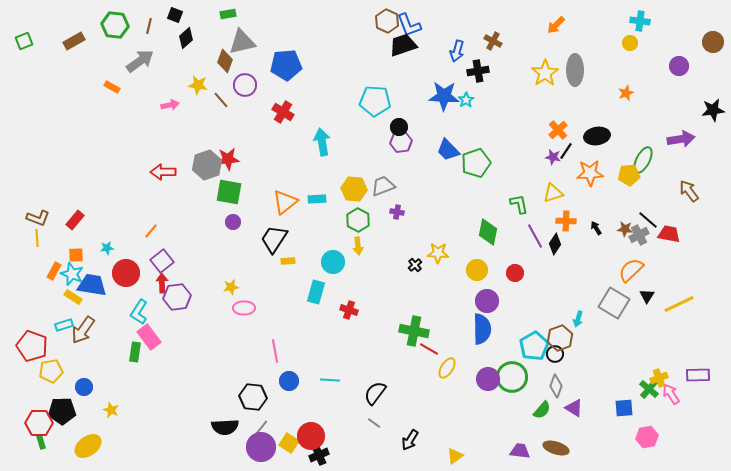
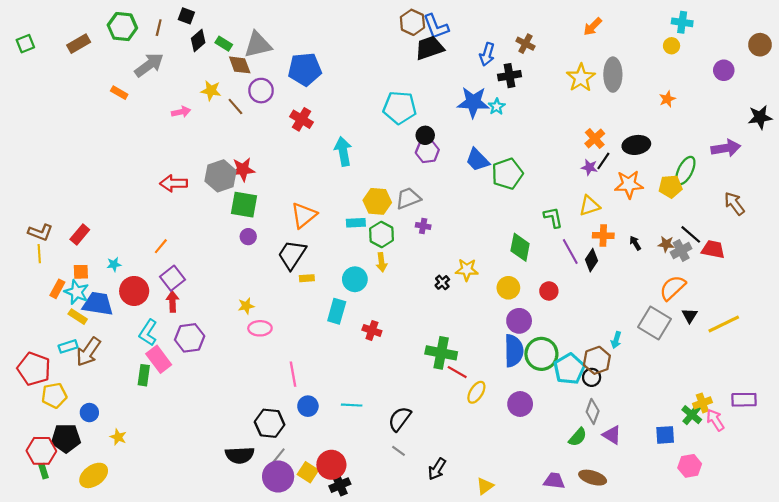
green rectangle: (228, 14) -> (224, 44), moved, turned 42
brown diamond: (225, 61) -> (240, 65), turned -40
cyan rectangle: (317, 199) -> (356, 223), moved
purple hexagon: (177, 297) -> (190, 338), moved
green circle: (512, 377) -> (541, 354), moved

